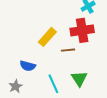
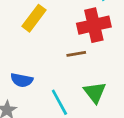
yellow rectangle: (47, 37) -> (34, 18), moved

